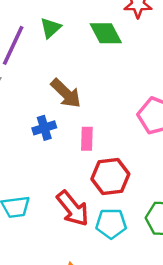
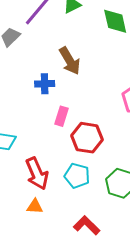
pink rectangle: (87, 139) -> (62, 116), moved
red arrow: (73, 208) -> (37, 174), moved

